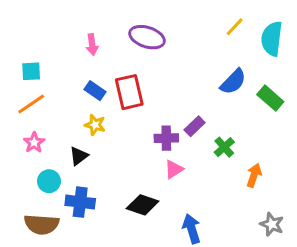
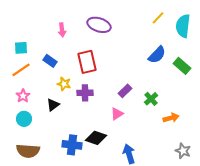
blue rectangle: (95, 91) -> (50, 61), moved
purple rectangle: (195, 126) -> (125, 91), moved
purple cross: (166, 138) -> (85, 93), moved
orange arrow: (254, 175) -> (171, 118), turned 56
cyan circle: (49, 181) -> (24, 119), moved
blue cross: (80, 202) -> (72, 145), moved

